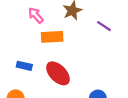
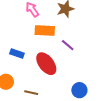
purple line: (104, 26) -> (68, 45), moved

